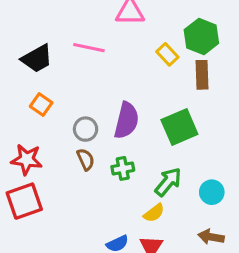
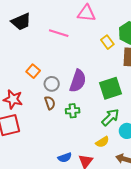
black trapezoid: (37, 58) -> (21, 22), moved
orange square: (41, 104) -> (33, 71), moved
green arrow: (168, 182) -> (110, 117), moved
yellow semicircle: (154, 213) -> (102, 142), moved

